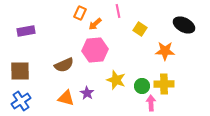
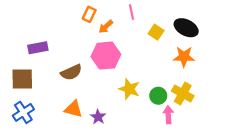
black ellipse: (184, 25) -> (186, 28), moved
purple rectangle: (26, 31) -> (38, 48), moved
yellow cross: (164, 84) -> (183, 93), turned 30
purple star: (87, 93) -> (98, 117), moved

